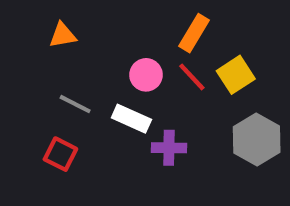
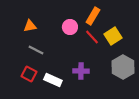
orange triangle: (63, 35) -> (30, 26), moved
pink circle: (146, 75) -> (70, 27), moved
white rectangle: (131, 119) -> (53, 80), moved

